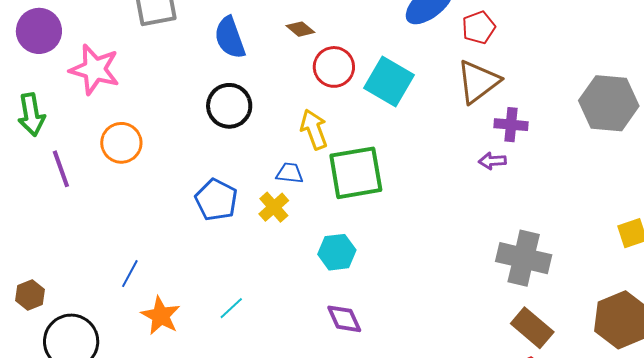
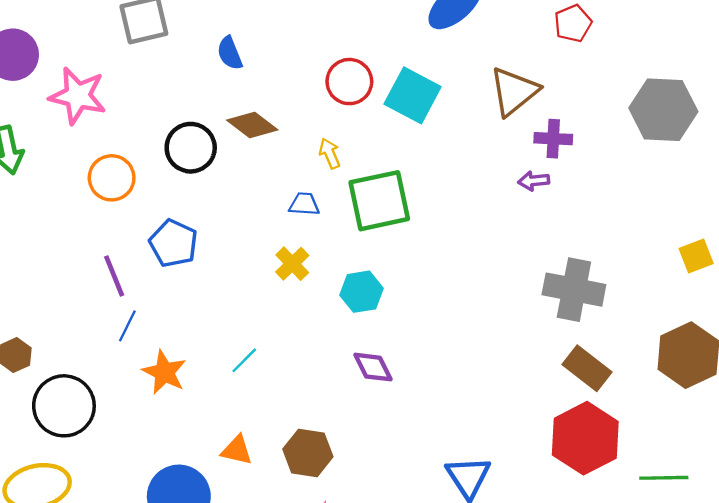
red pentagon: (479, 28) -> (573, 23), moved
brown diamond: (300, 29) -> (252, 125), moved, size x1.5
blue semicircle: (230, 38) -> (230, 53), size x0.7
black circle: (229, 106) -> (191, 148), moved
yellow arrow: (314, 129) -> (330, 153), size x0.7
purple line: (61, 169) -> (114, 276), moved
blue pentagon: (216, 200) -> (173, 243), moved
yellow cross: (274, 207) -> (292, 264), moved

